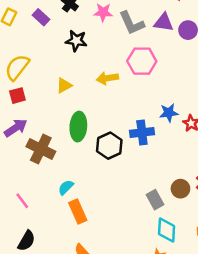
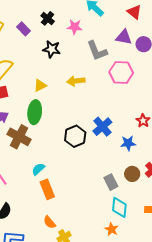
gray L-shape: (132, 23) -> (97, 51), moved
pink hexagon: (142, 61) -> (121, 73), moved
blue star: (169, 113) -> (128, 143), moved
green ellipse: (78, 127) -> (35, 112), moved
blue cross: (142, 132) -> (102, 127), turned -36

